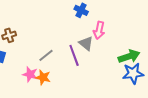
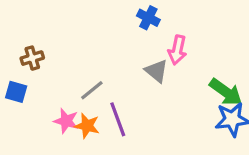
purple line: (74, 55) -> (118, 119), moved
green arrow: (129, 56) -> (226, 92), turned 55

